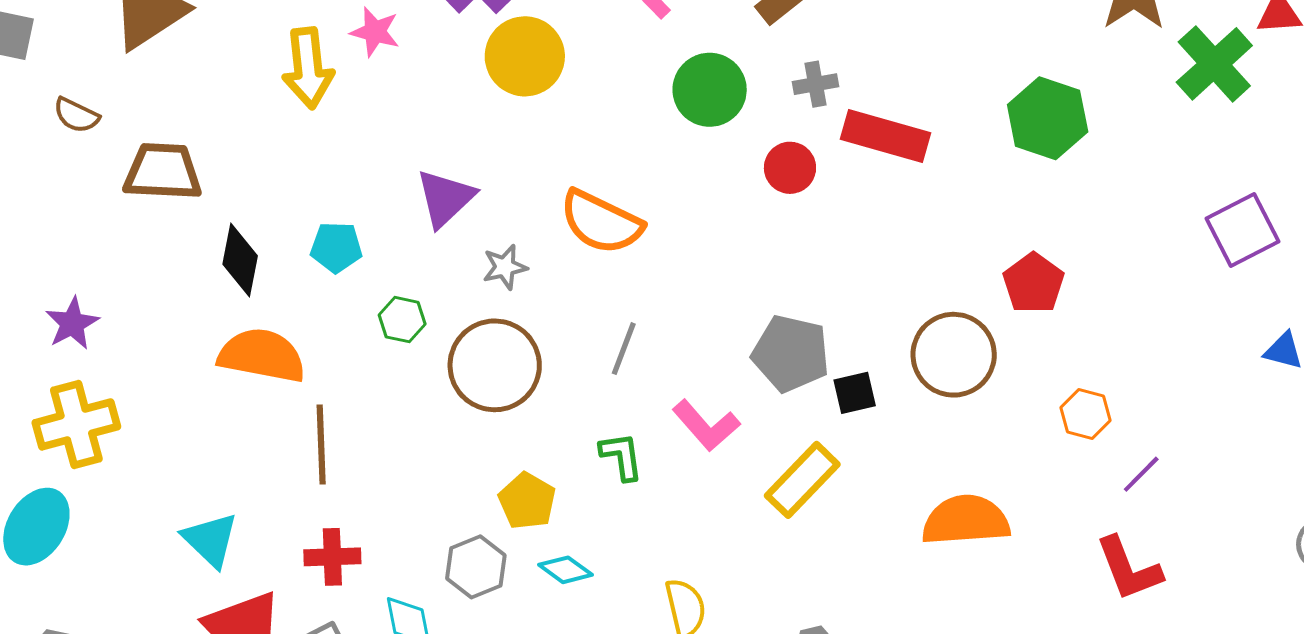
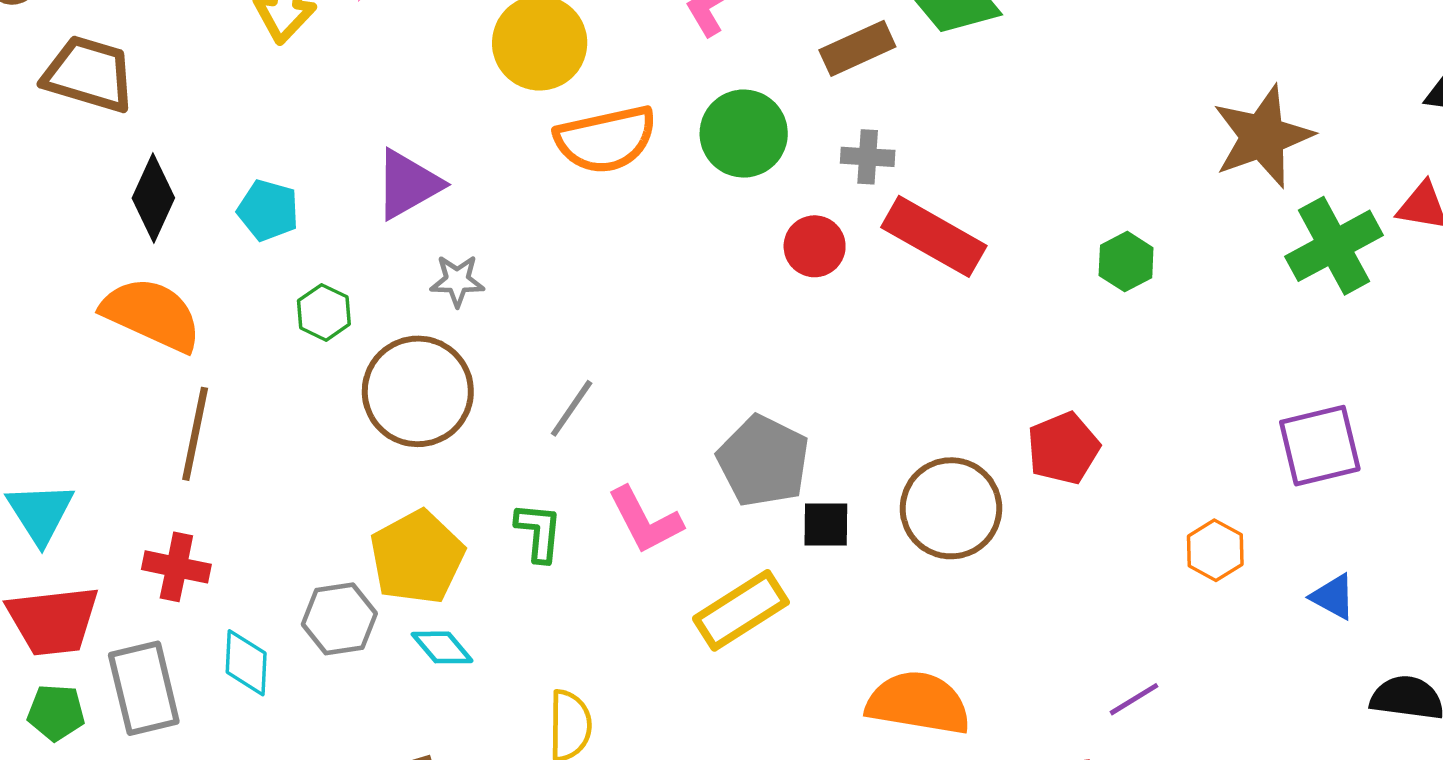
green hexagon: (1048, 118) -> (1126, 262), size x0.6
orange semicircle: (601, 222) -> (606, 139), moved, turned -52
orange hexagon: (1086, 414) -> (1215, 550), moved
yellow pentagon: (527, 501) -> (417, 557), size x1.4

